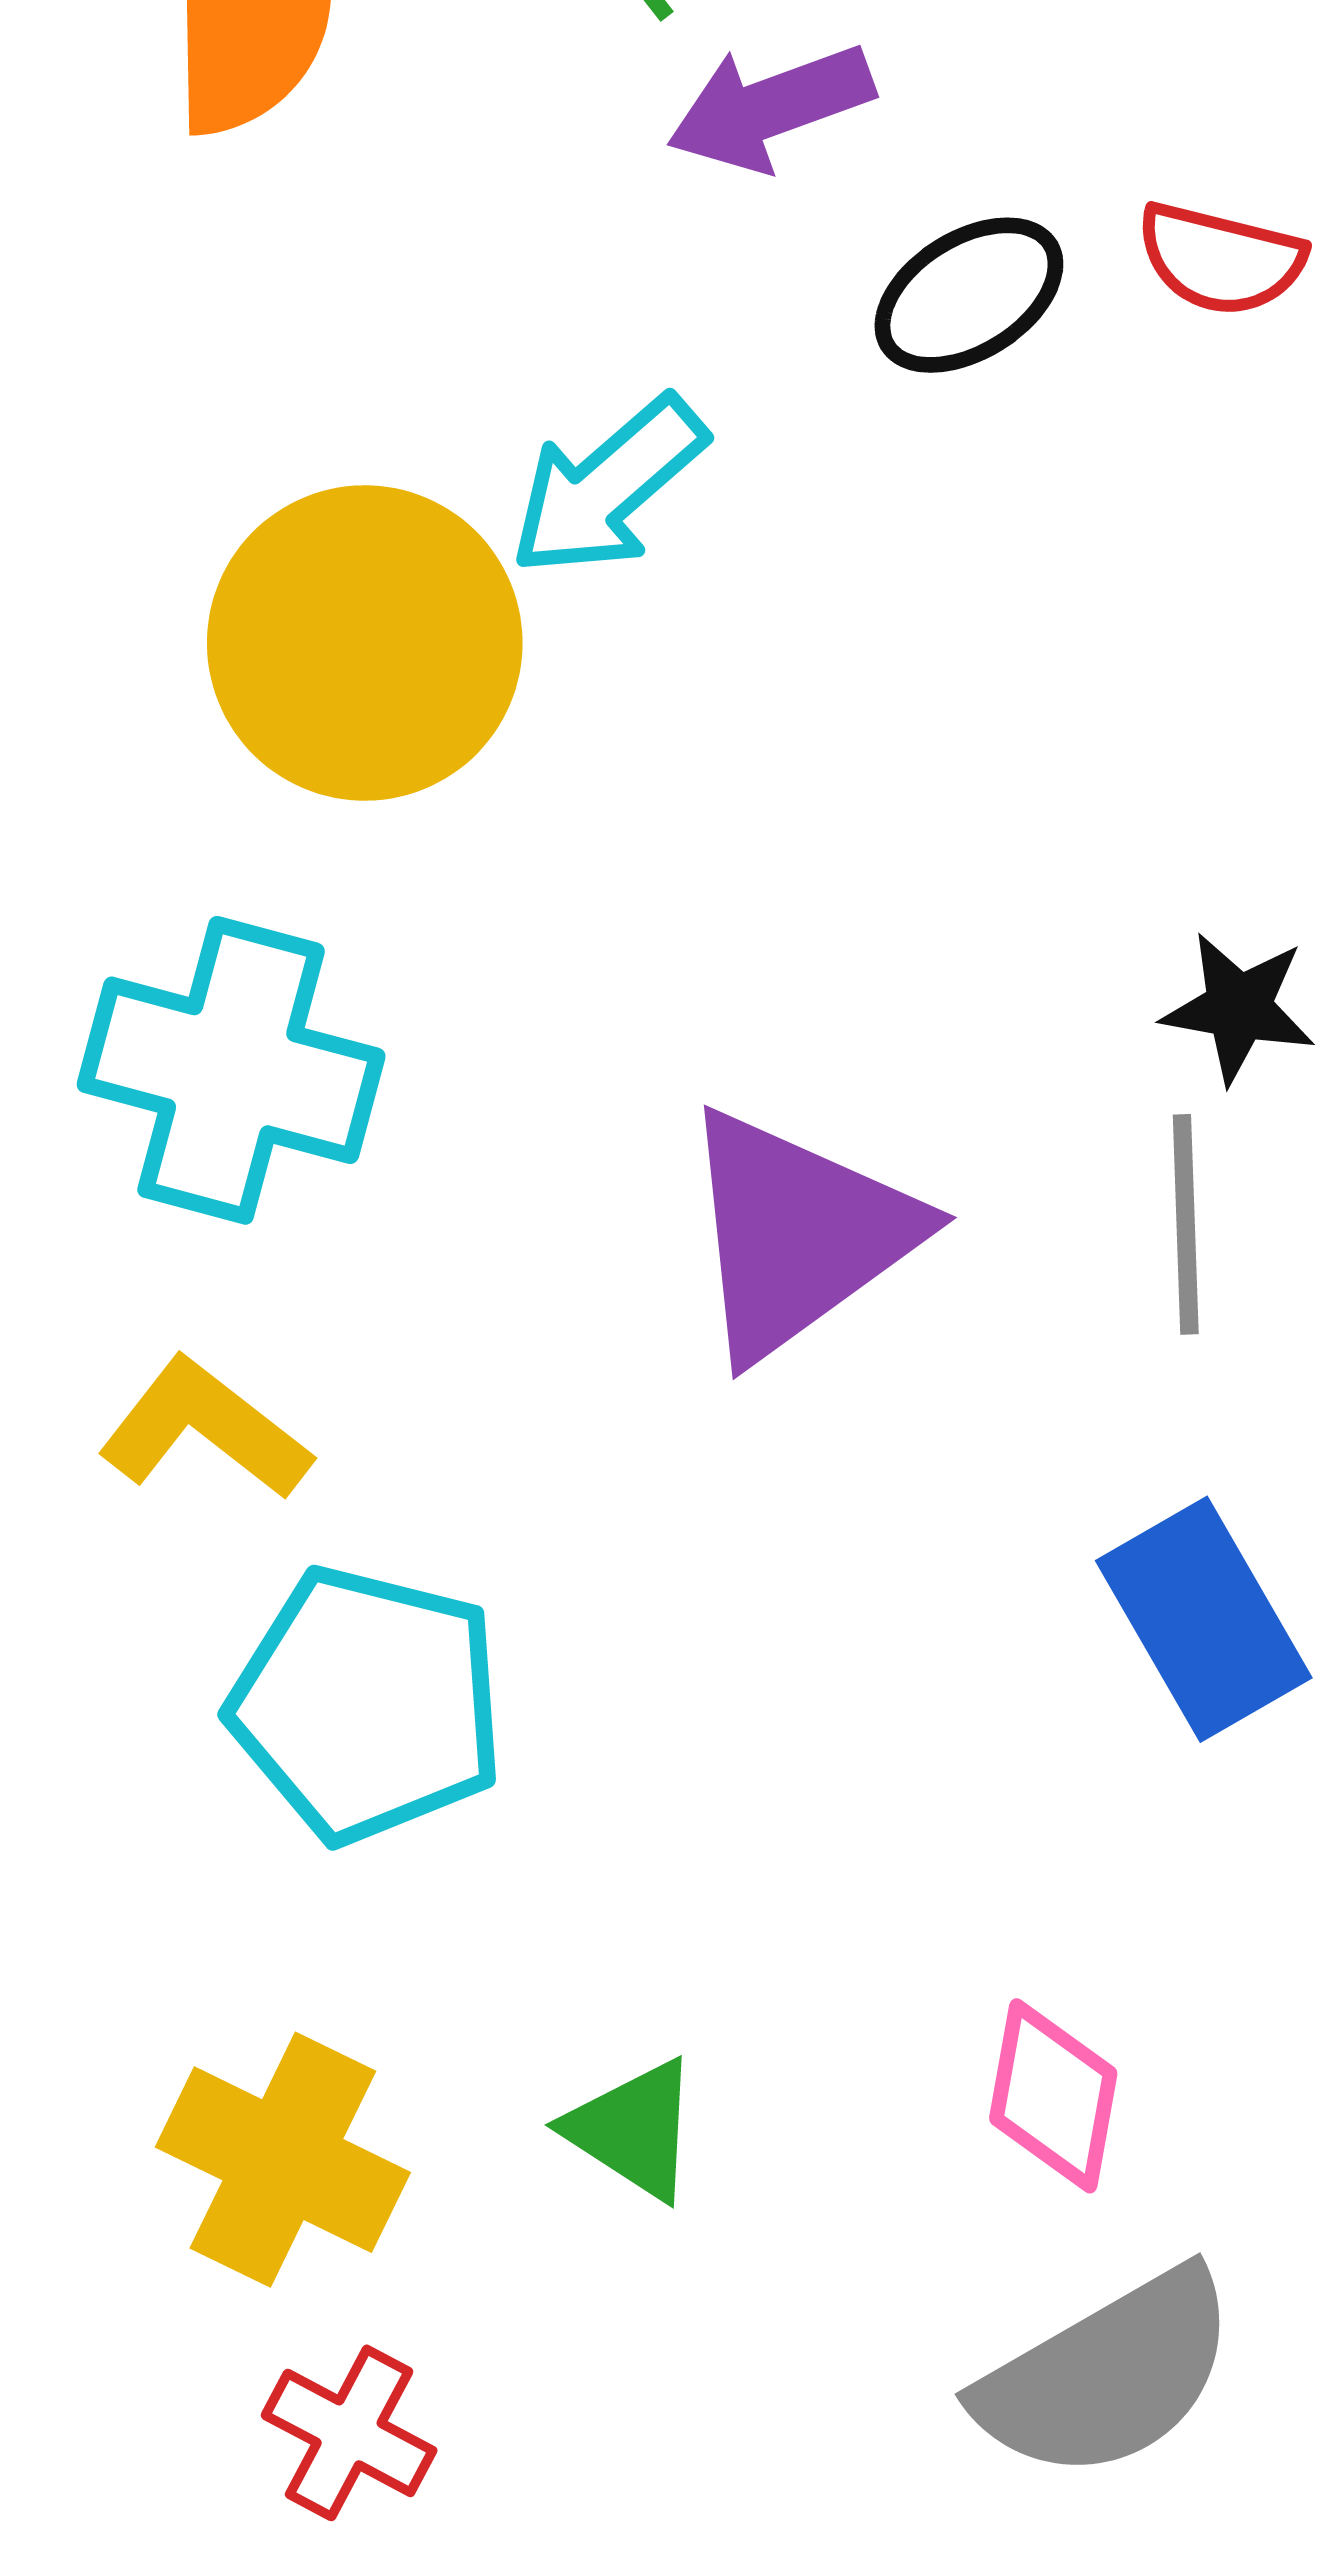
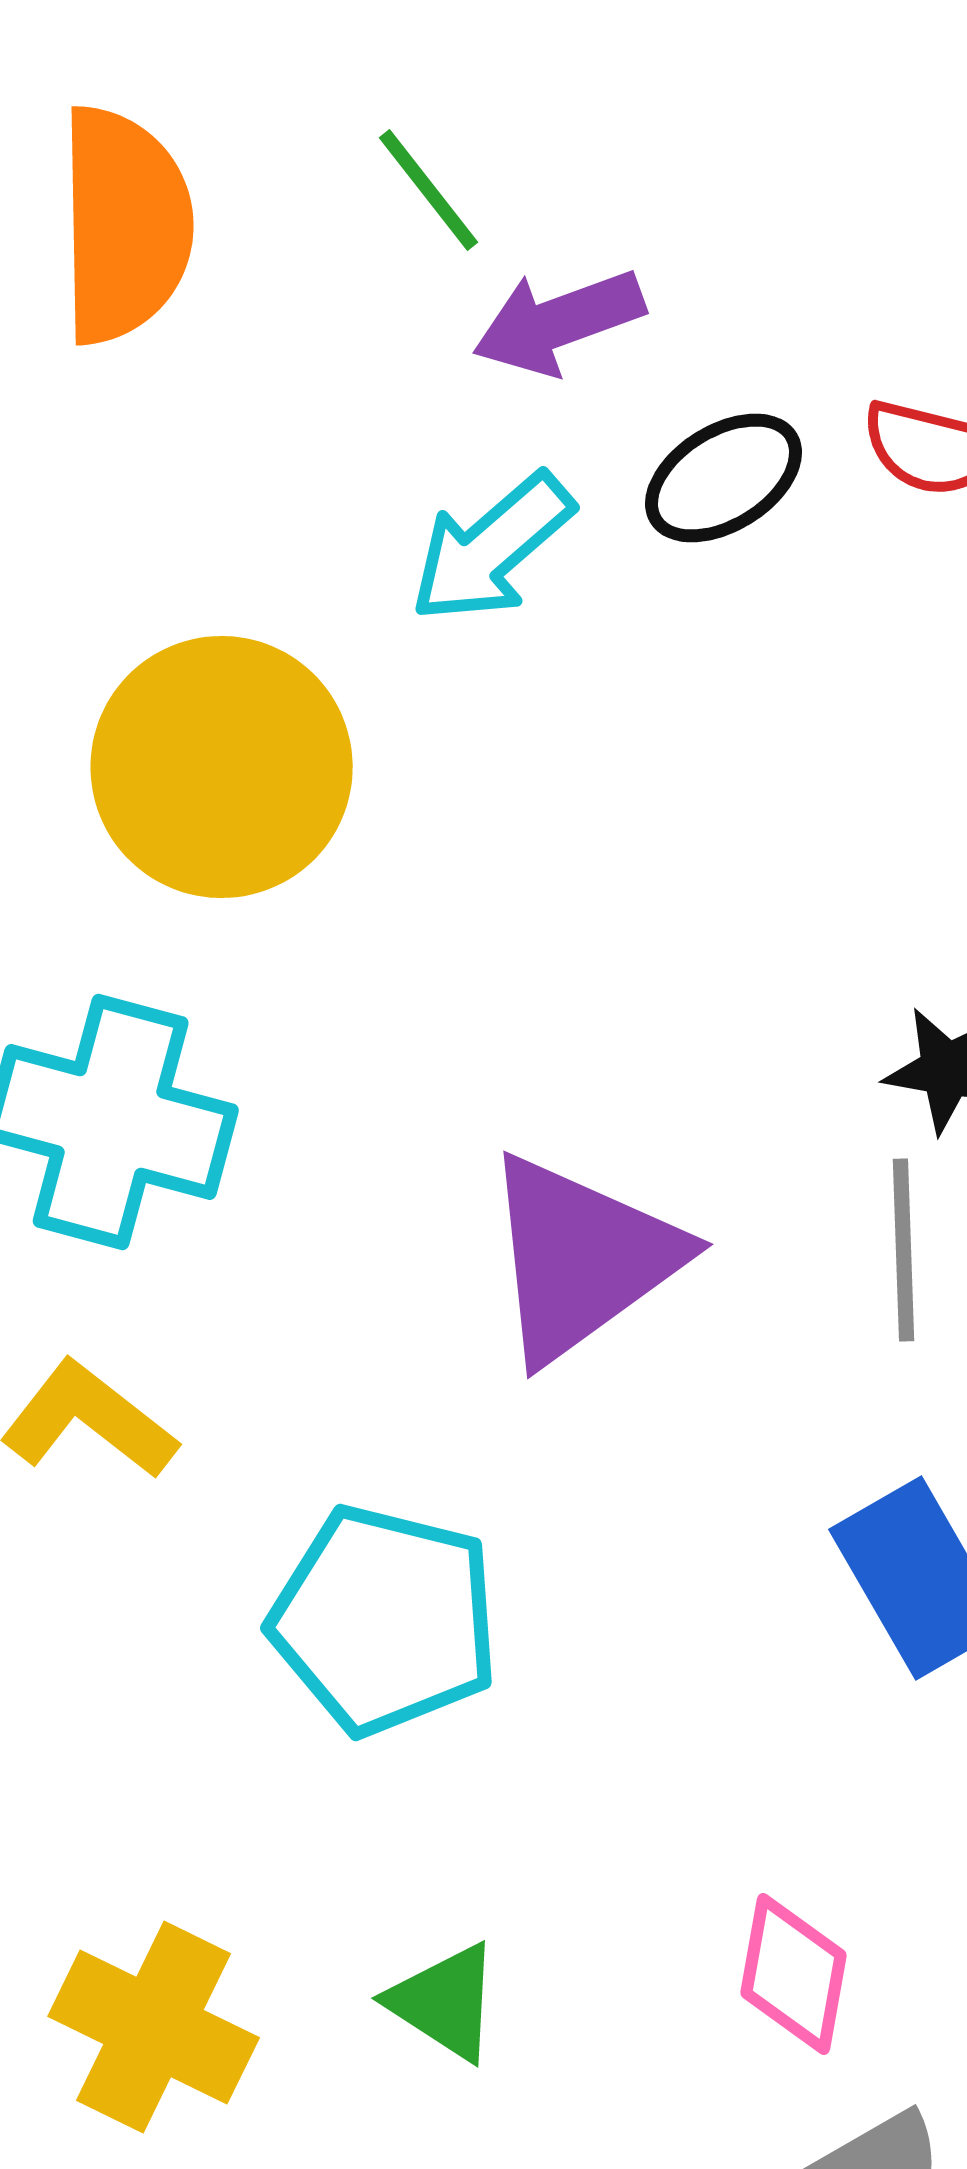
cyan arrow: (608, 487) -> (492, 548), moved
cyan pentagon: (367, 1705) -> (385, 1620), moved

